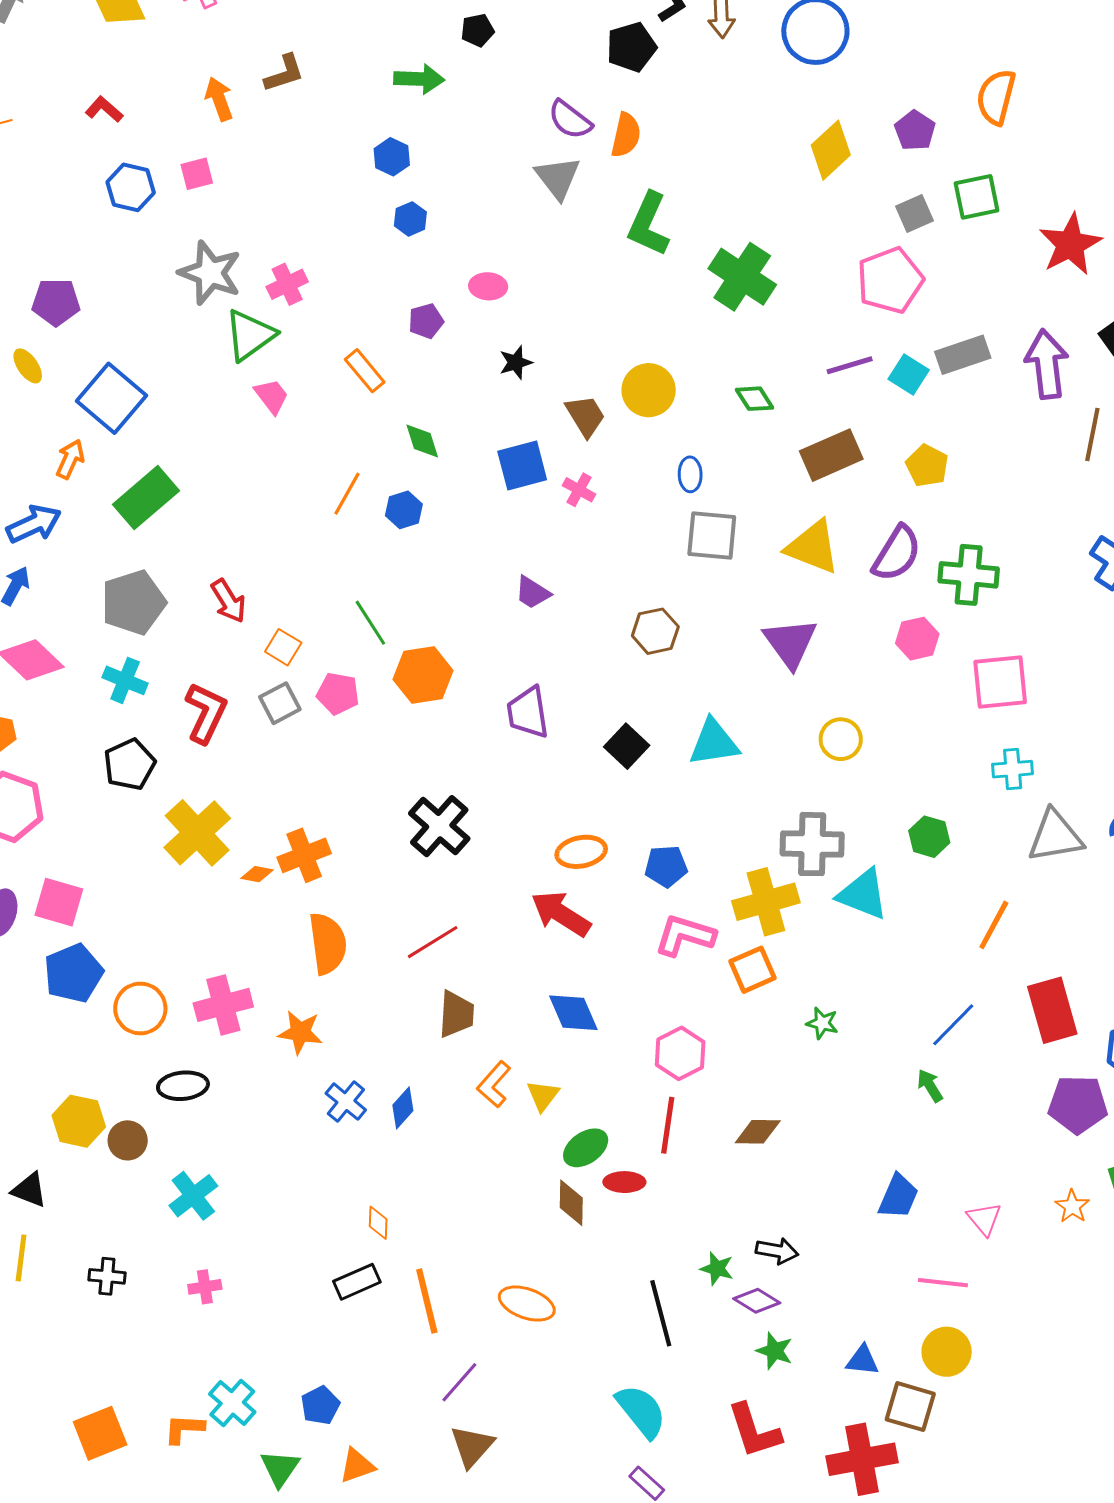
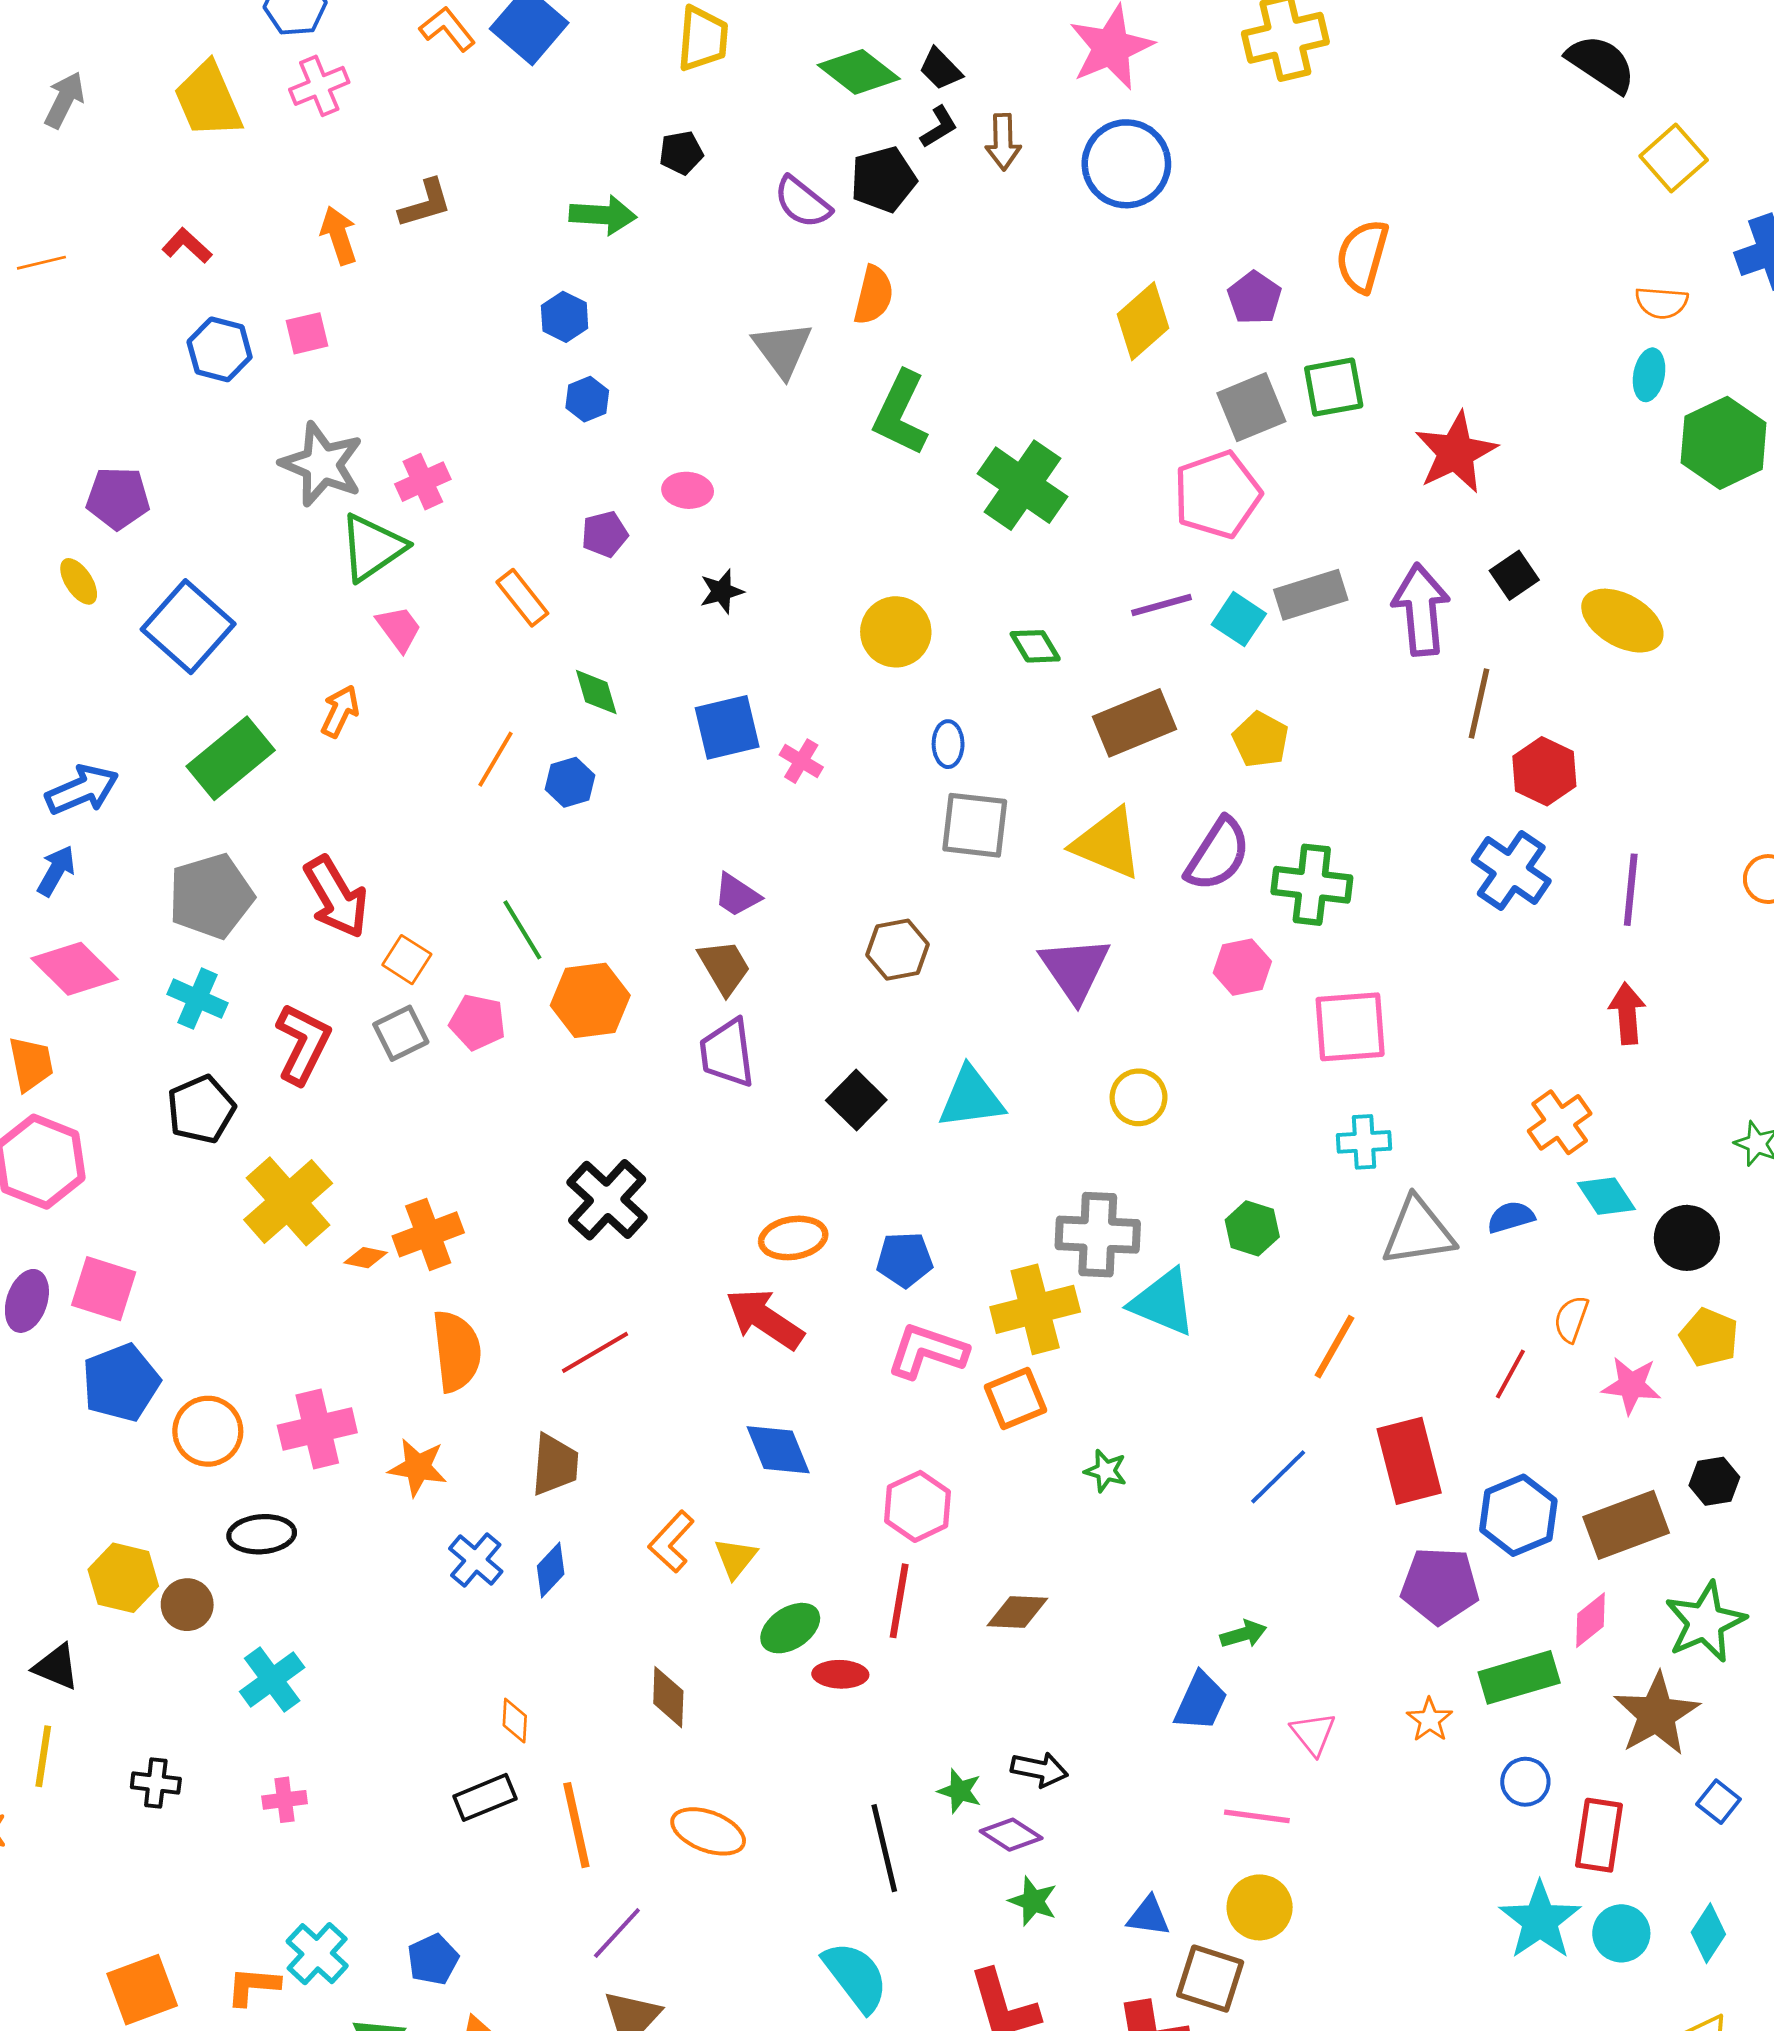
purple semicircle: (570, 120) -> (802, 202), moved
gray square: (914, 214) -> (1251, 407), size x1.4
brown trapezoid: (585, 416) -> (724, 967), moved
orange arrow: (70, 459) -> (340, 711), moved
red arrow: (228, 601) -> (336, 897), size x1.4
brown trapezoid: (456, 1014) -> (555, 1465), moved
green arrow: (930, 1086) -> (1243, 1634), moved, turned 104
brown diamond: (571, 1203) -> (668, 1697), moved

